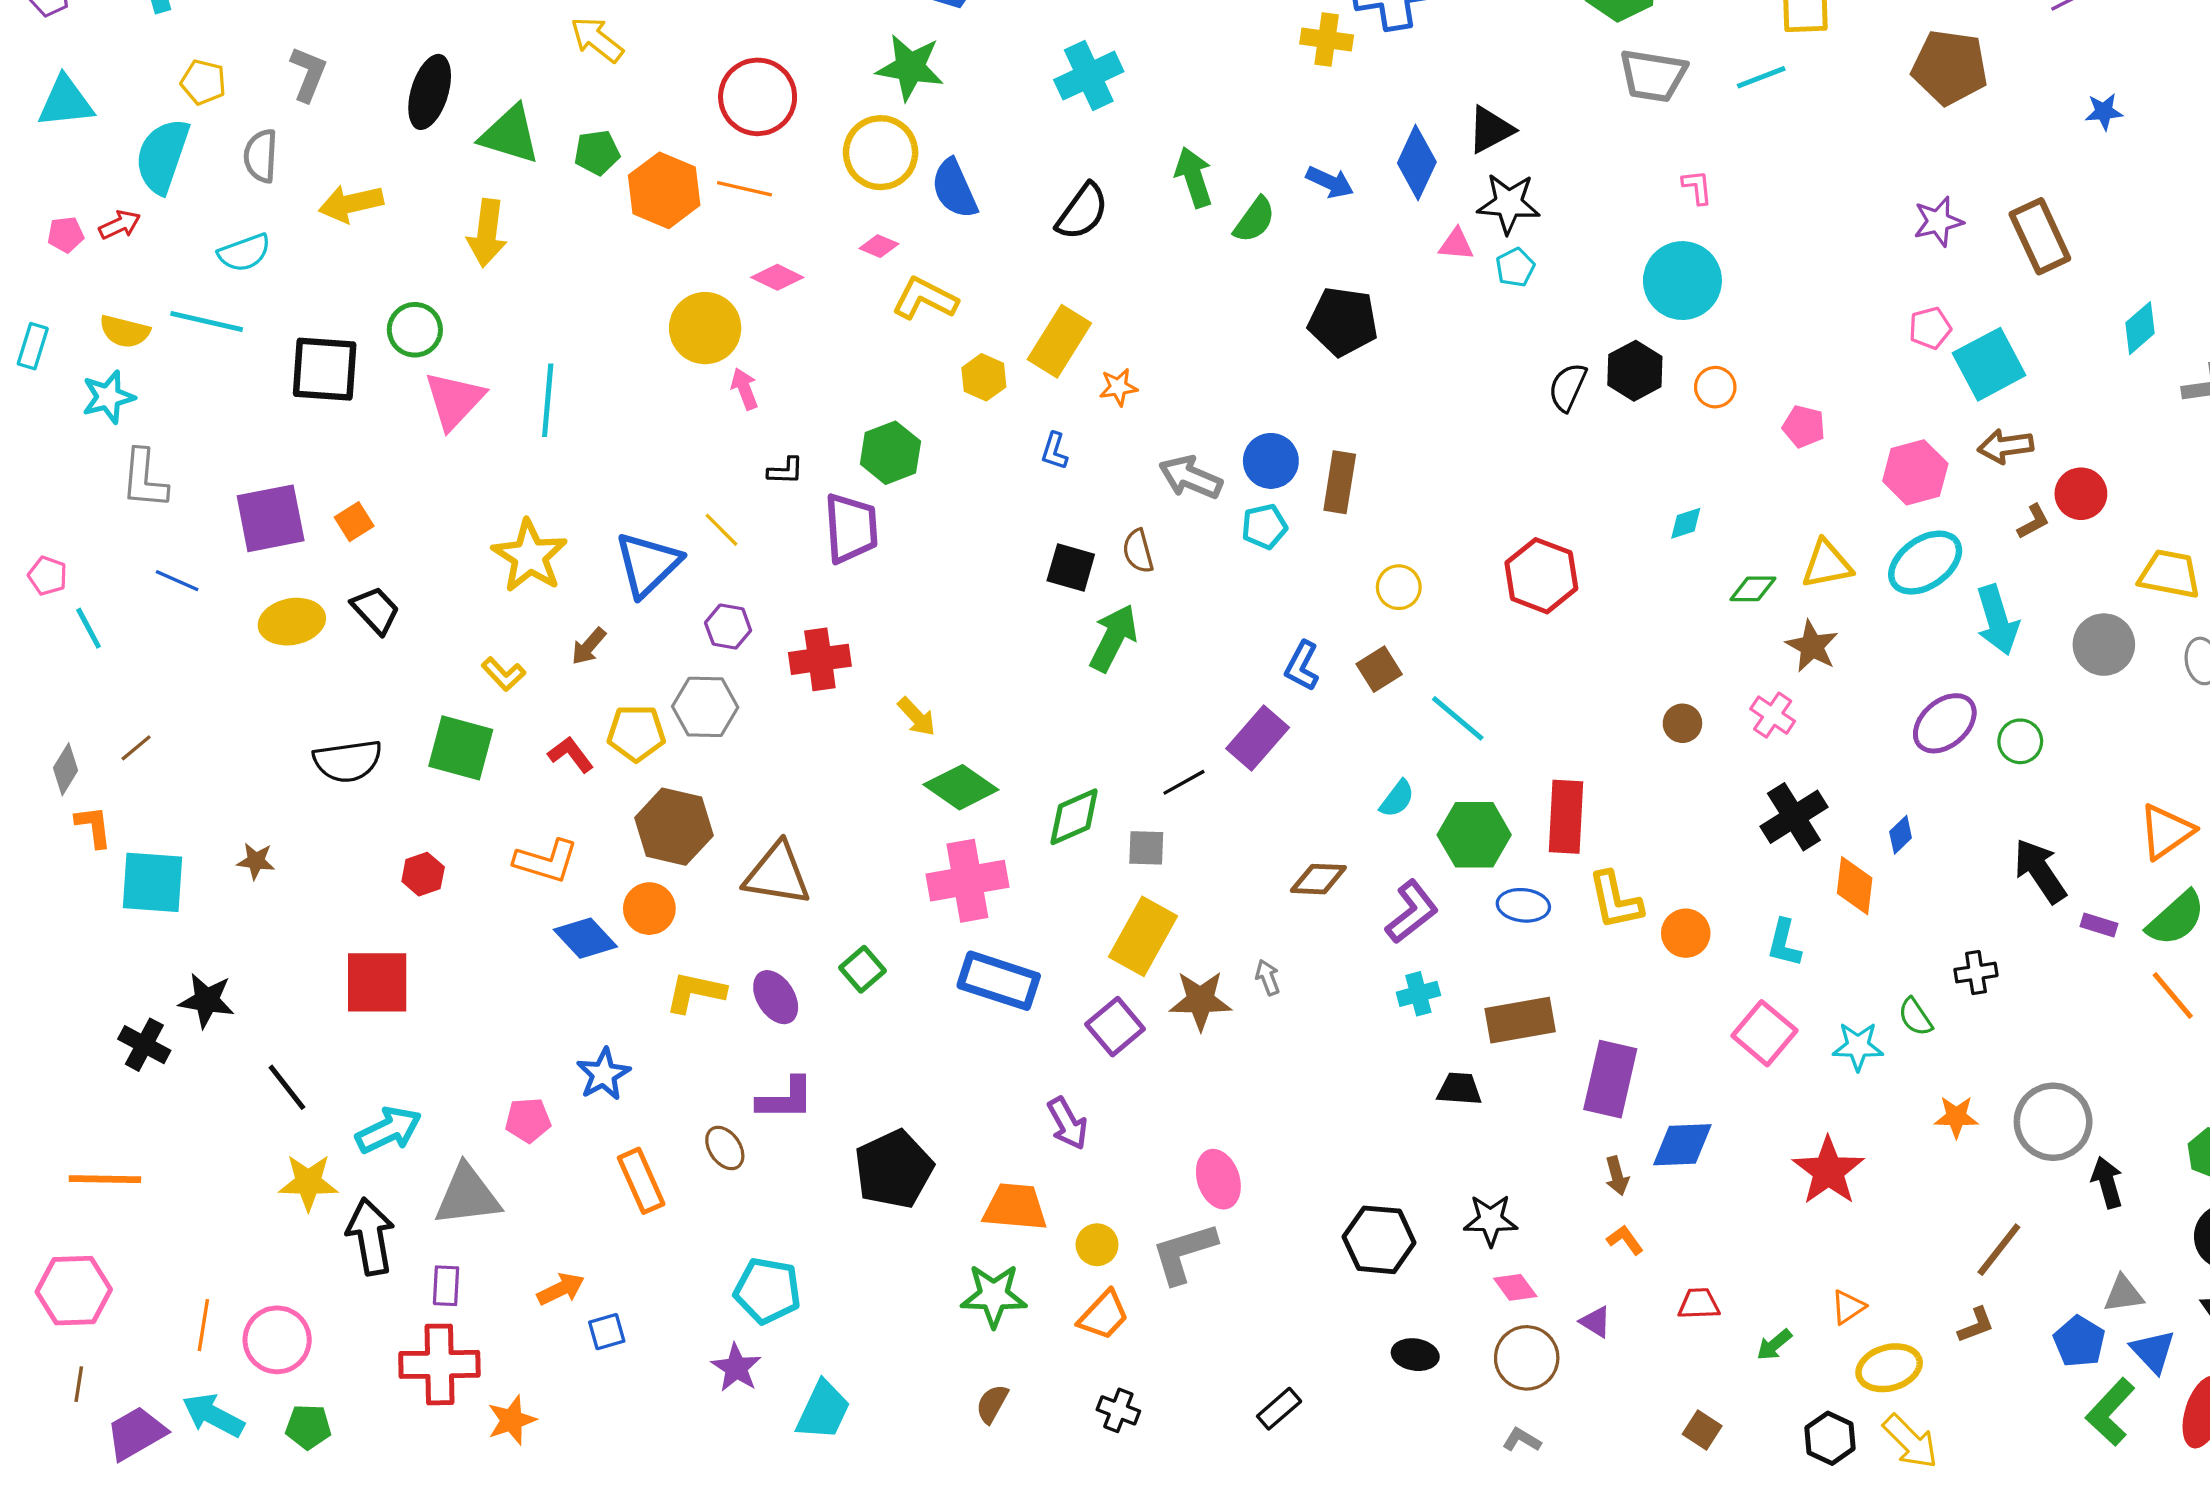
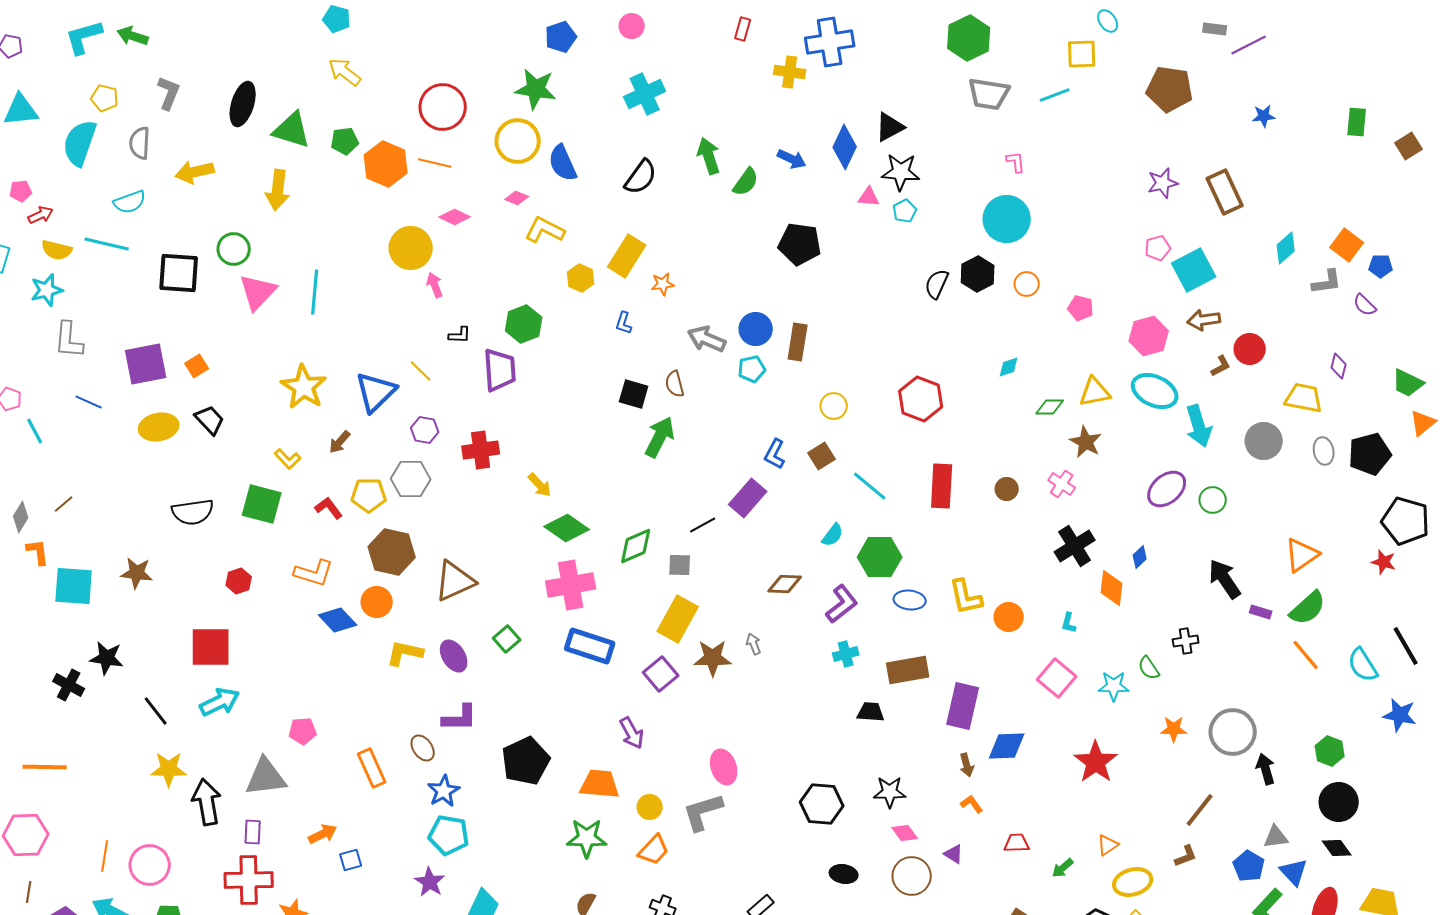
red arrow: (120, 225) -> (41, 215), moved
cyan ellipse: (1925, 563) -> (1155, 391), turned 60
red rectangle: (1566, 817) -> (942, 486), moved
brown star: (256, 861) -> (137, 573), size x1.4
brown triangle: (777, 874) -> (455, 581), turned -33
cyan L-shape: (1784, 943) -> (1069, 623), size x0.7
blue star: (603, 1074) -> (444, 791), moved
cyan arrow: (389, 1130) -> (220, 702), moved

